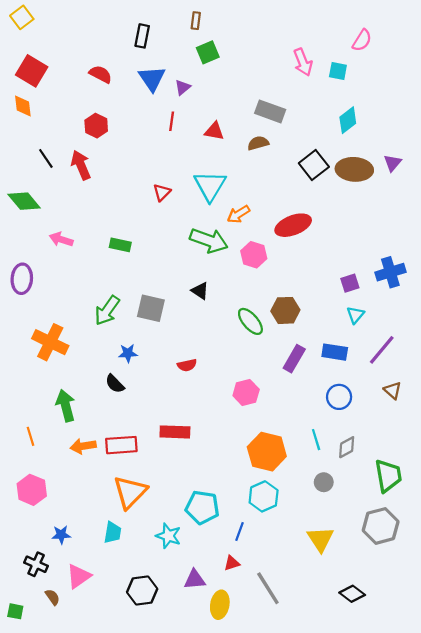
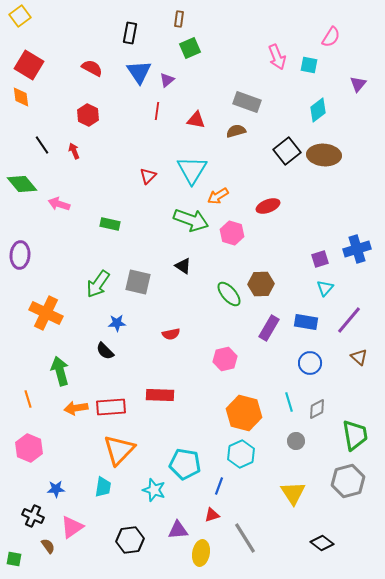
purple triangle: (393, 163) -> (358, 84), moved
red arrow: (81, 165) -> (74, 151), size x0.6
red ellipse: (293, 225) -> (268, 206), size x0.7
pink arrow: (61, 239) -> (59, 204), moved

